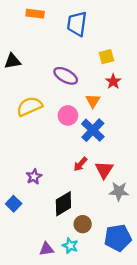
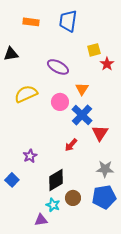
orange rectangle: (35, 14) -> (31, 22), moved
red star: (113, 82) -> (107, 64), moved
red triangle: (104, 170) -> (100, 133), moved
blue pentagon: (118, 238) -> (104, 197), moved
cyan star: (70, 246) -> (53, 205), moved

